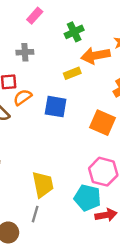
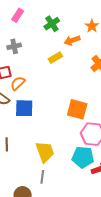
orange arrow: (95, 56) -> (72, 40), size x0.7
blue square: (56, 107) -> (24, 108), moved
orange square: (102, 123) -> (77, 109), moved

